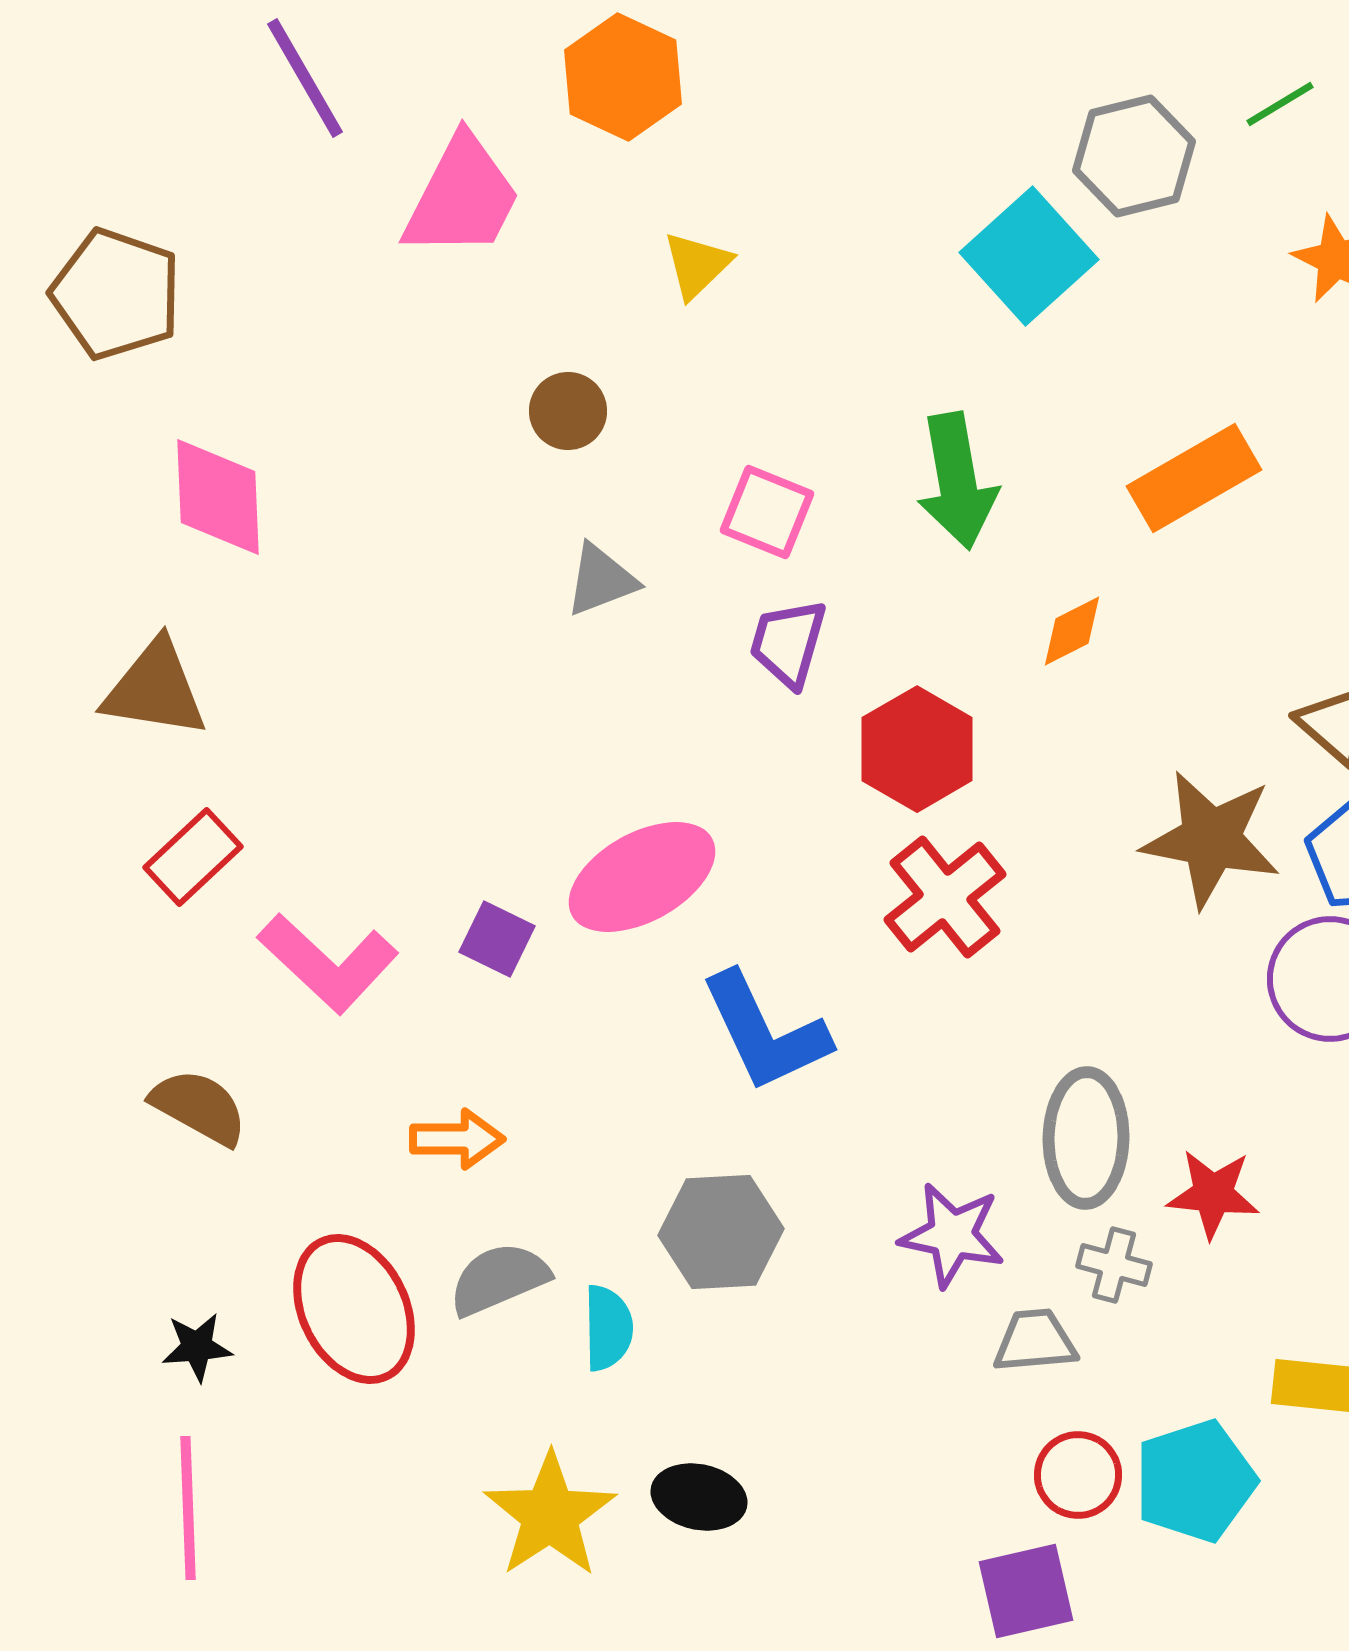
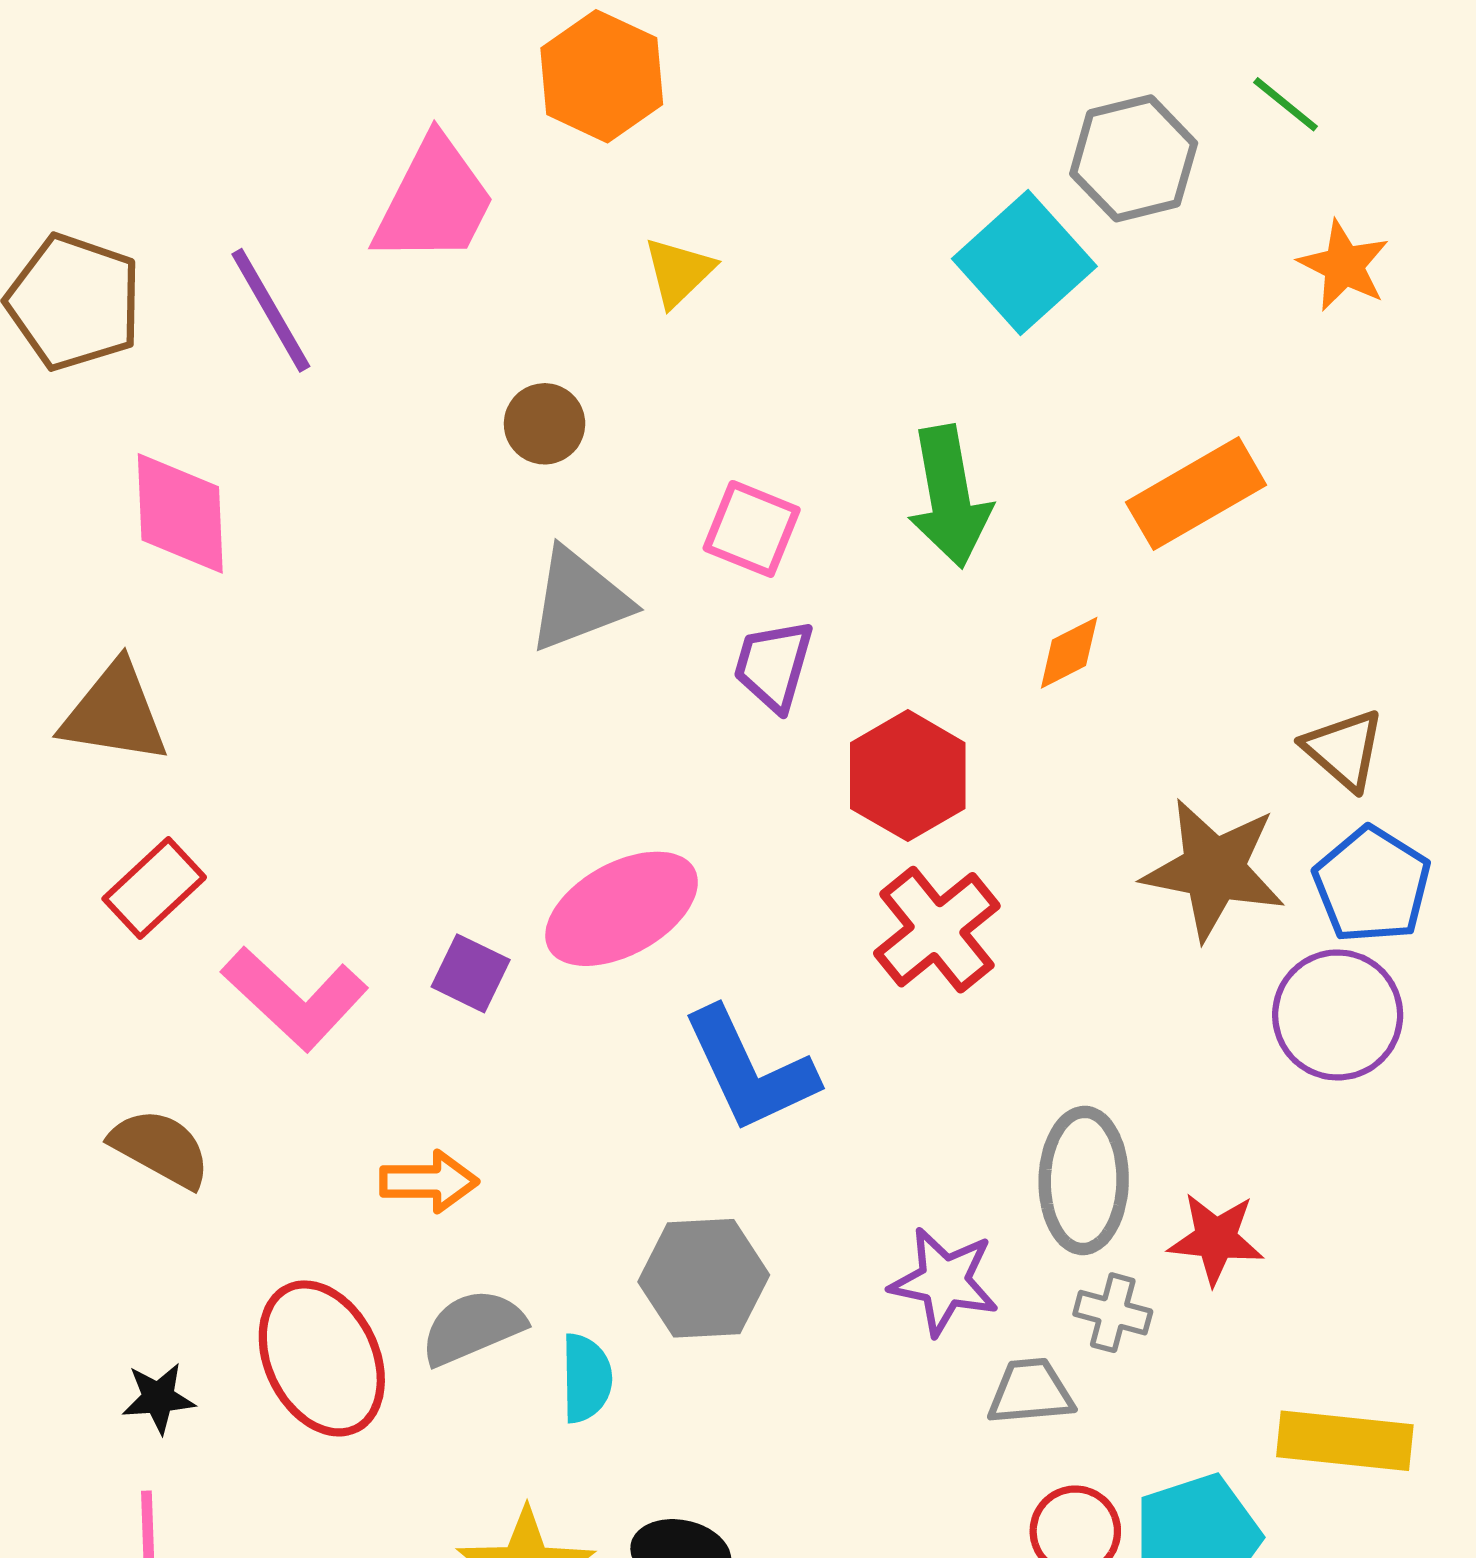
purple line: (305, 78) -> (271, 310), moved
green line: (1280, 104) -> (1286, 104), turned 70
gray triangle: (601, 580) -> (579, 600), size x1.4

